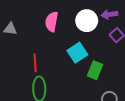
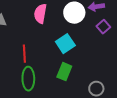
green rectangle: (95, 70) -> (64, 72), moved

